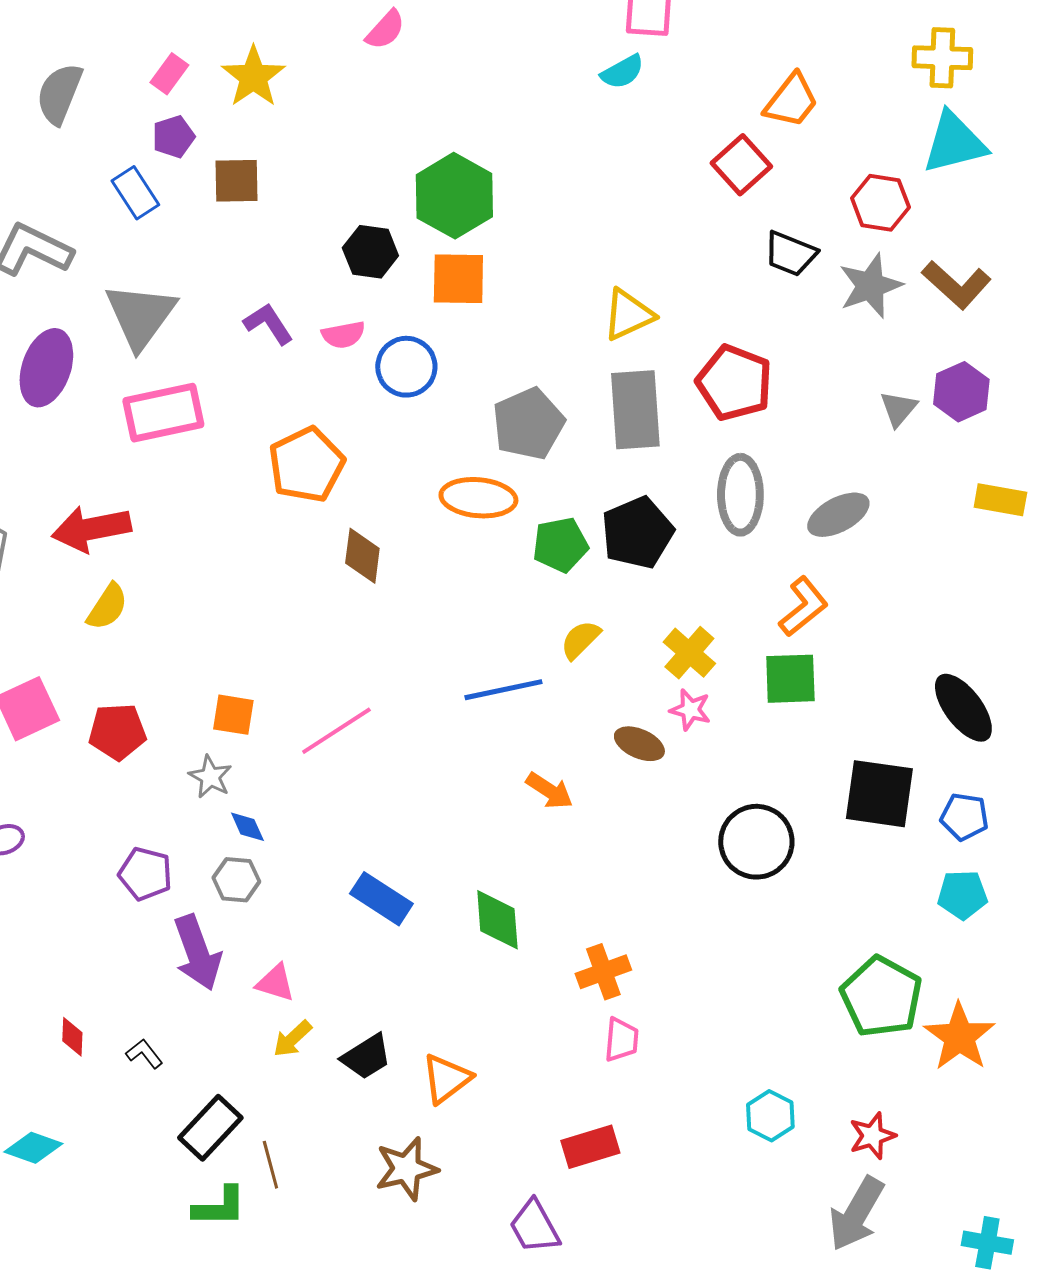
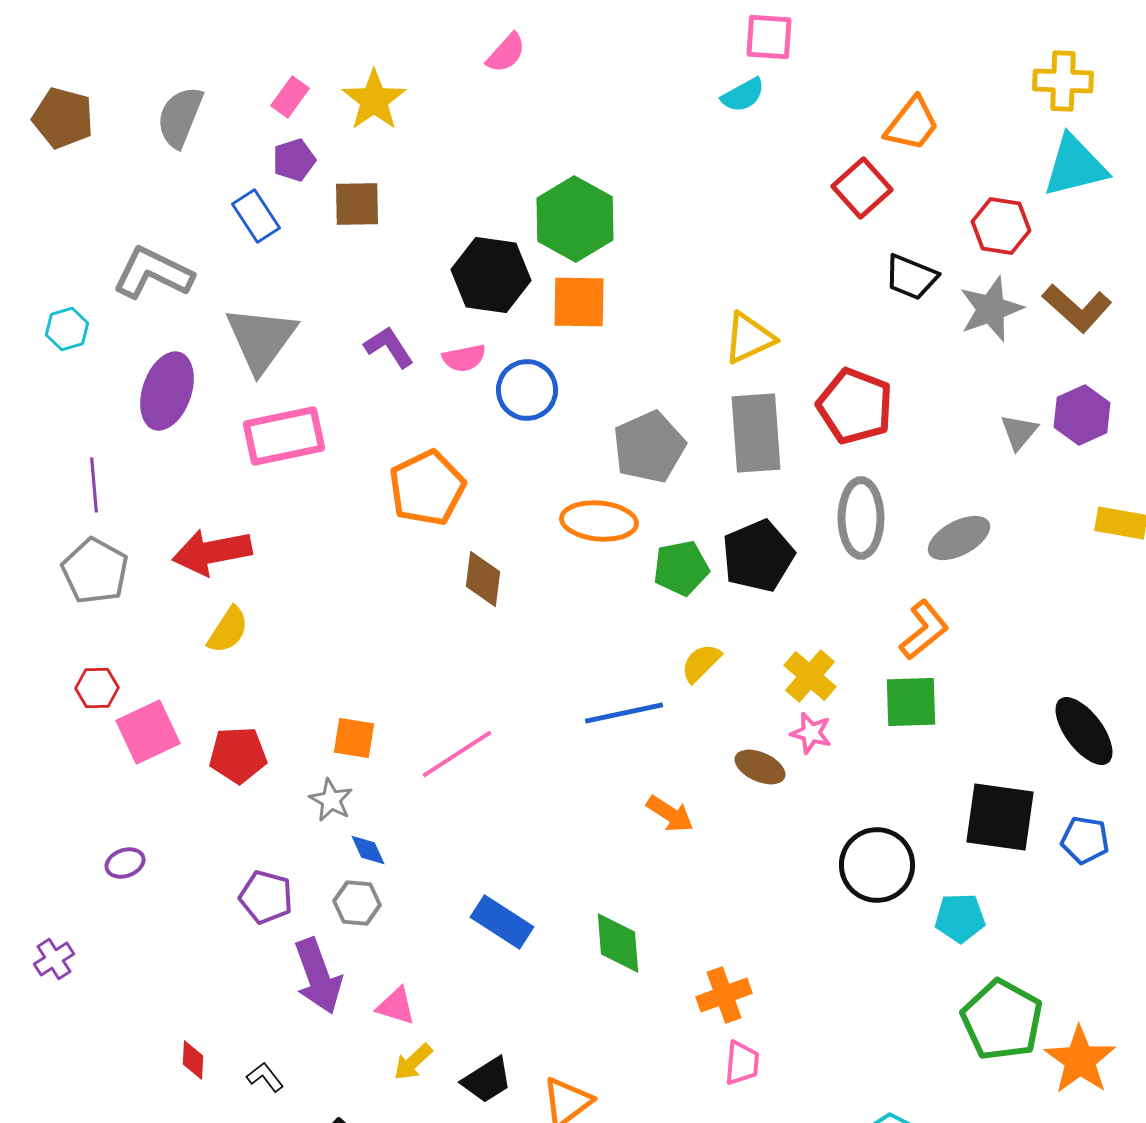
black hexagon: (370, 252) -> (491, 275), size x1.4
cyan pentagon: (962, 895) -> (960, 918), moved

